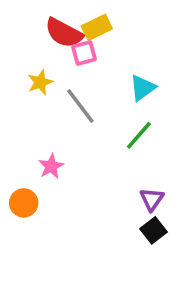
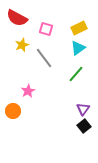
yellow rectangle: (97, 27) -> (79, 28), moved
red semicircle: (64, 33) -> (17, 18), moved
pink square: (84, 53) -> (46, 29), turned 32

